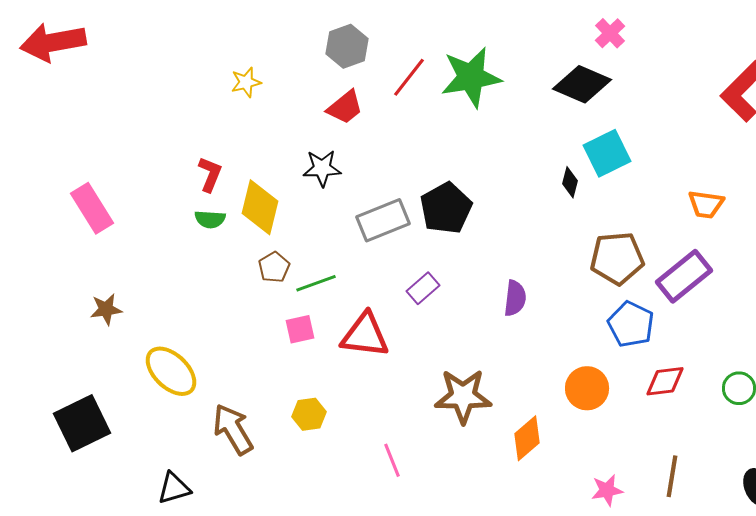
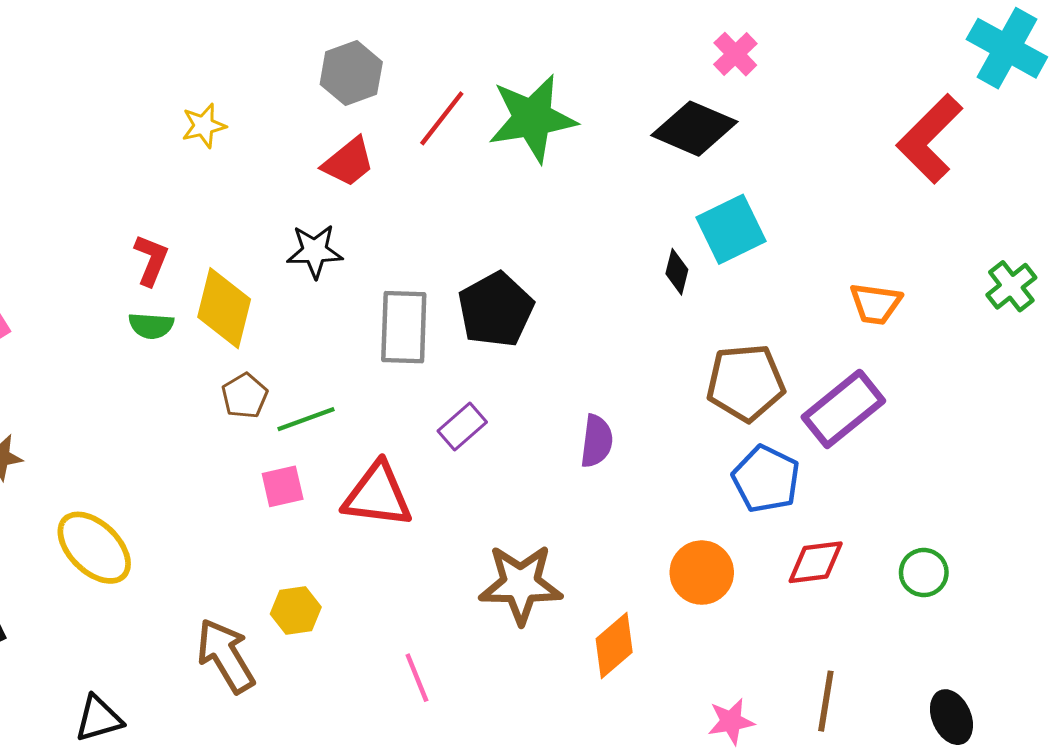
gray rectangle: (383, 220) -> (404, 327), turned -66
brown arrow: (233, 429) -> (226, 656), moved

